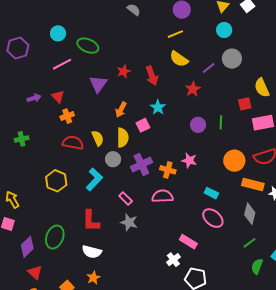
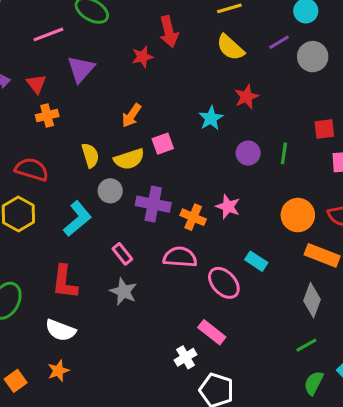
purple line: (208, 68) -> (279, 42), moved
red arrow: (152, 76) -> (169, 32), moved
purple triangle: (98, 84) -> (81, 69), moved
cyan star: (158, 107) -> (211, 118), moved
yellow semicircle: (123, 138) -> (129, 159), turned 66
red semicircle: (73, 143) -> (32, 169), moved
purple cross: (141, 164) -> (153, 204), turned 30
pink ellipse: (213, 218) -> (224, 283), moved

